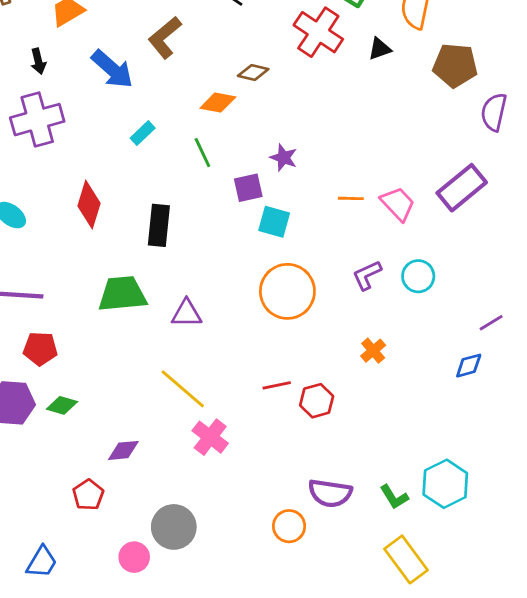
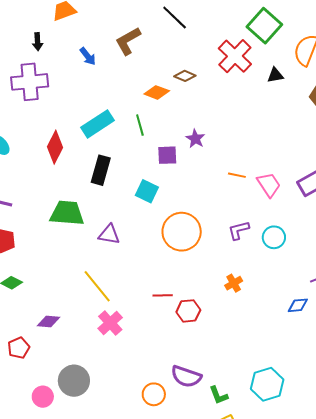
blue arrow: (112, 69) -> (88, 56), size x0.6
cyan rectangle: (143, 133) -> (98, 124), moved, size x1.8
cyan square: (274, 222) -> (147, 191), moved
green L-shape: (394, 497) -> (219, 395), moved

